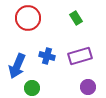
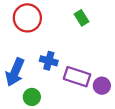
purple rectangle: (80, 56) -> (77, 77), moved, turned 35
purple circle: (88, 87) -> (102, 86), moved

